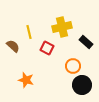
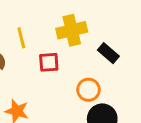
red square: (47, 48) -> (49, 62), turned -32

